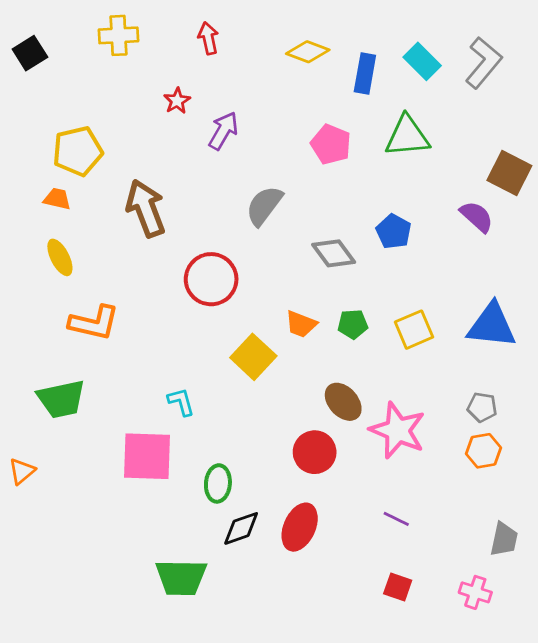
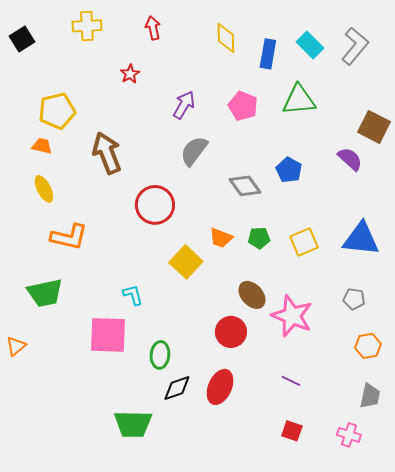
yellow diamond: (308, 52) -> (226, 38), turned 68
purple arrow: (223, 131) -> (184, 105), moved
orange hexagon: (483, 451) -> (368, 346), moved

